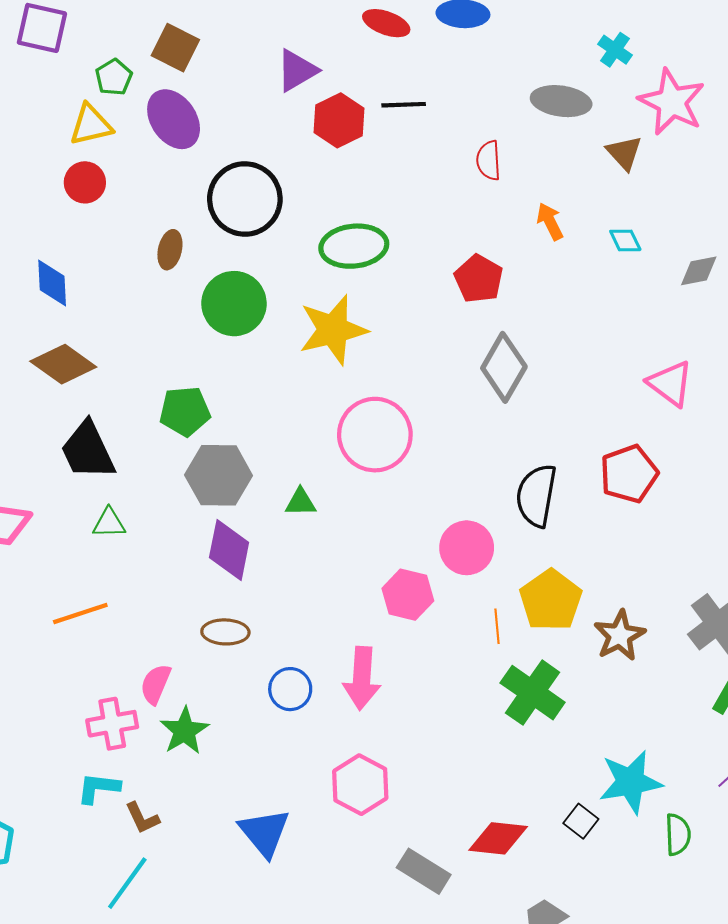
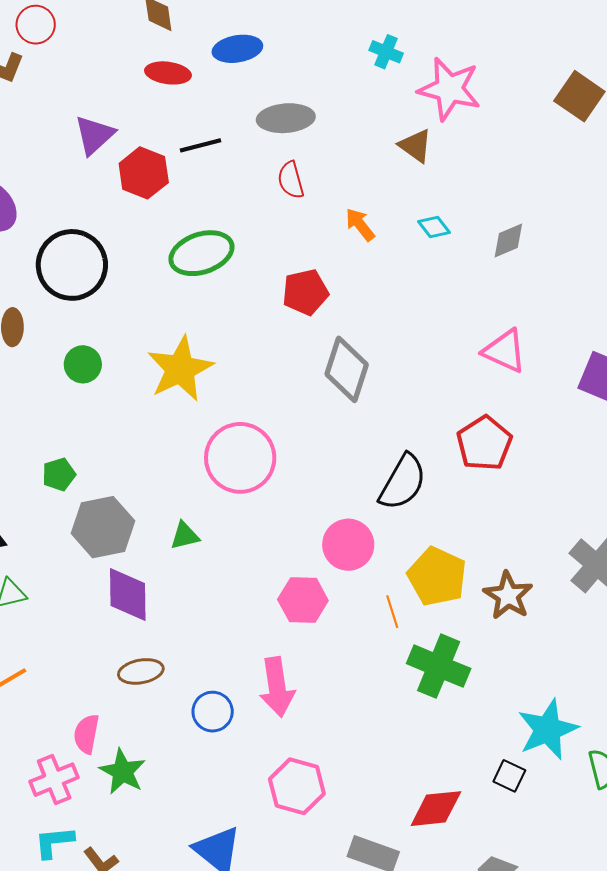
gray ellipse: (561, 101) -> (286, 118), moved
green ellipse: (354, 246) -> (201, 253), moved
red pentagon: (479, 279) -> (305, 292), turned -30
green circle: (234, 304) -> (83, 364), size x0.6
green pentagon: (185, 411) -> (59, 474), size x0.7
black semicircle: (536, 496) -> (403, 482), turned -148

